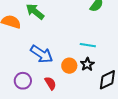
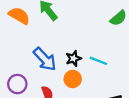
black star: (87, 64) -> (73, 58), moved

